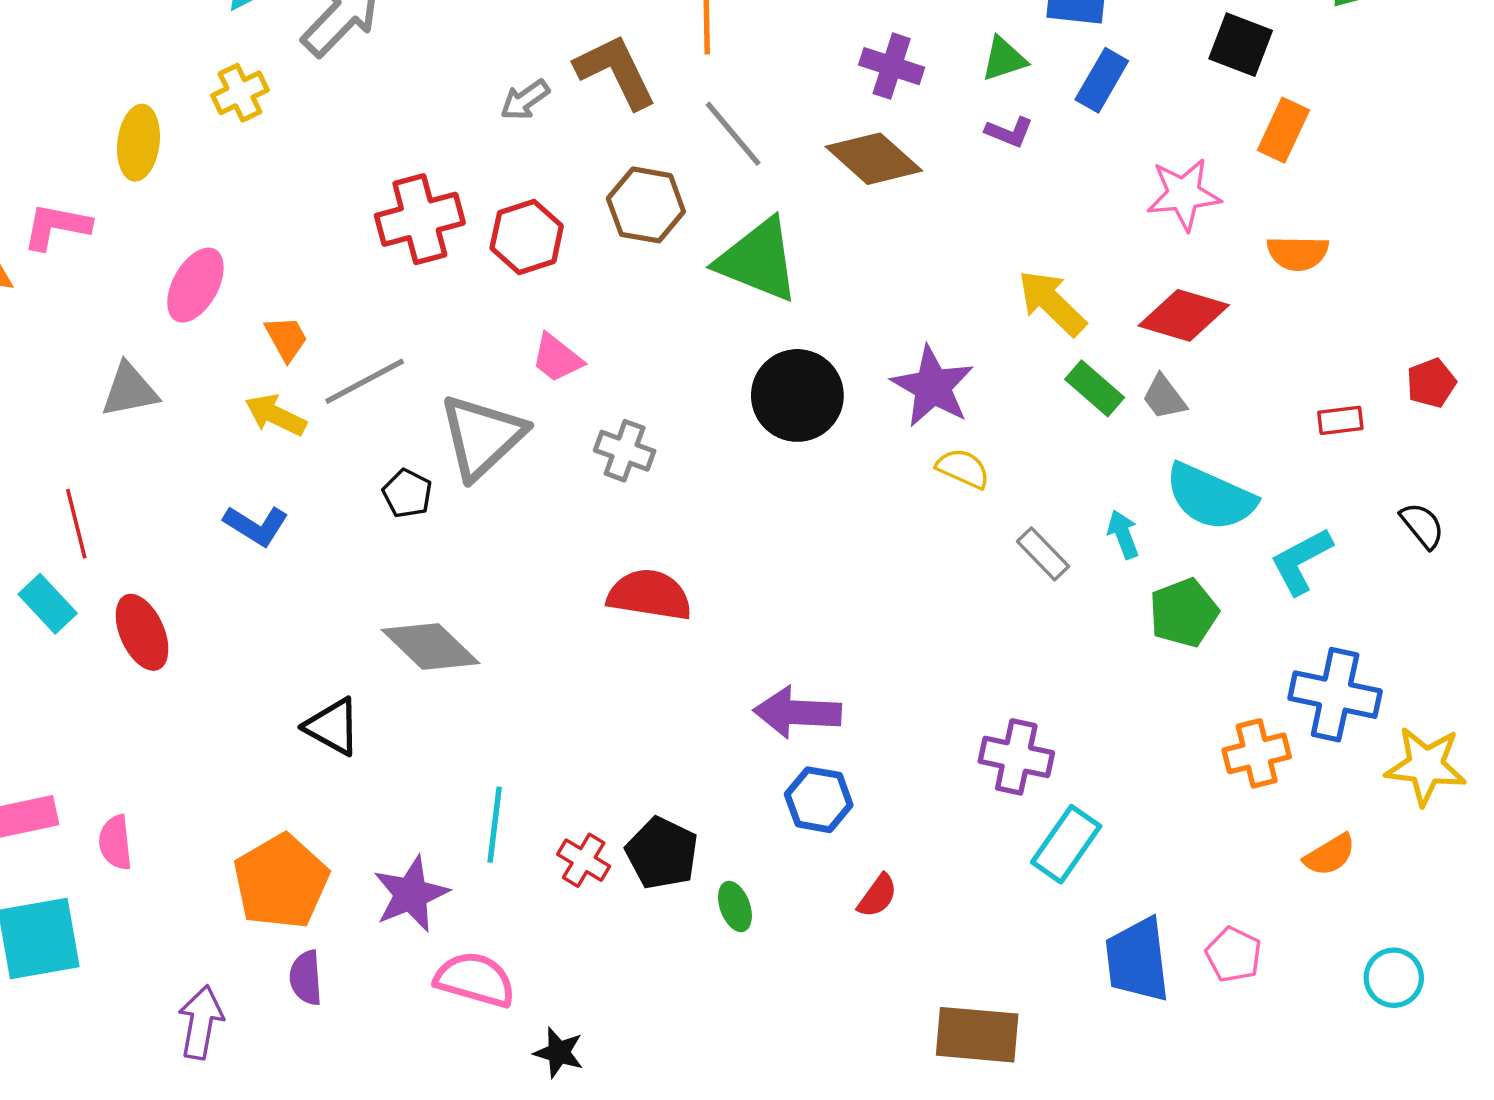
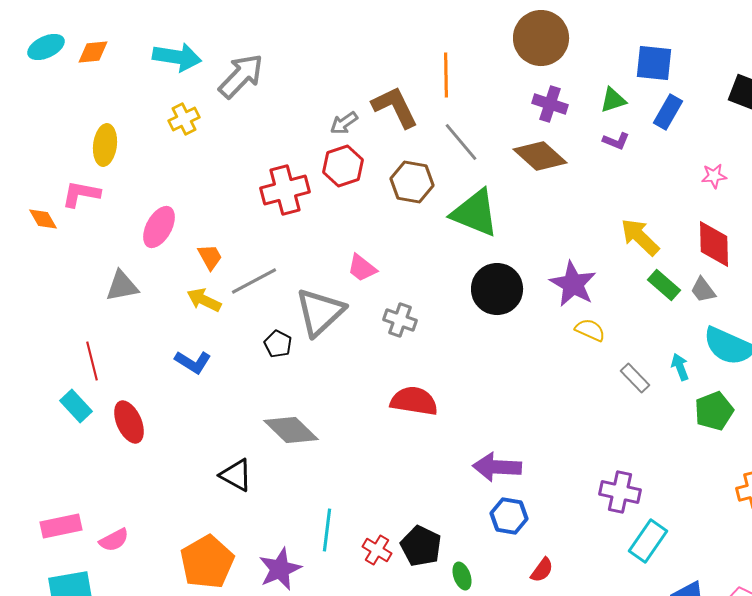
yellow ellipse: (138, 143) -> (105, 145), moved
pink star: (1184, 194) -> (714, 176), size x0.6
red hexagon: (527, 237) -> (343, 166), moved
red diamond: (1184, 315) -> (714, 244), turned 72
pink semicircle: (115, 842) -> (114, 540), turned -112

